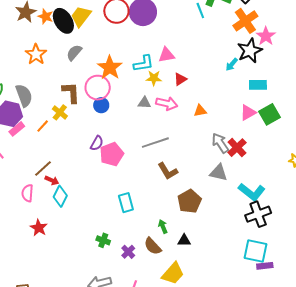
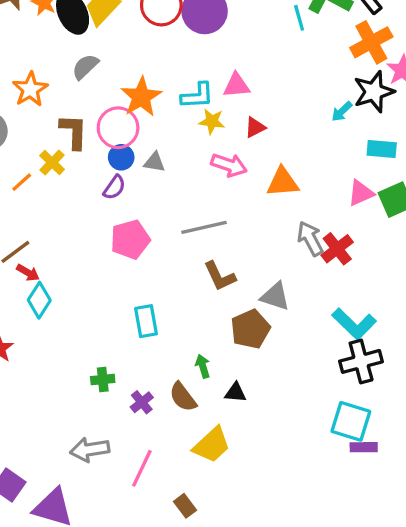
orange star: (36, 54) -> (30, 89), moved
gray triangle: (144, 103) -> (154, 162), moved
orange triangle: (200, 111) -> (283, 182), size x1.5
purple semicircle: (97, 143) -> (114, 187), moved
gray triangle: (218, 173) -> (275, 296), moved
green cross: (103, 240) -> (103, 380), turned -32

